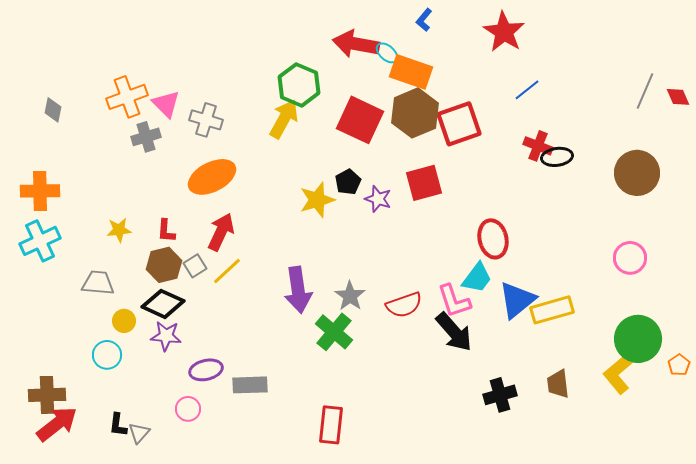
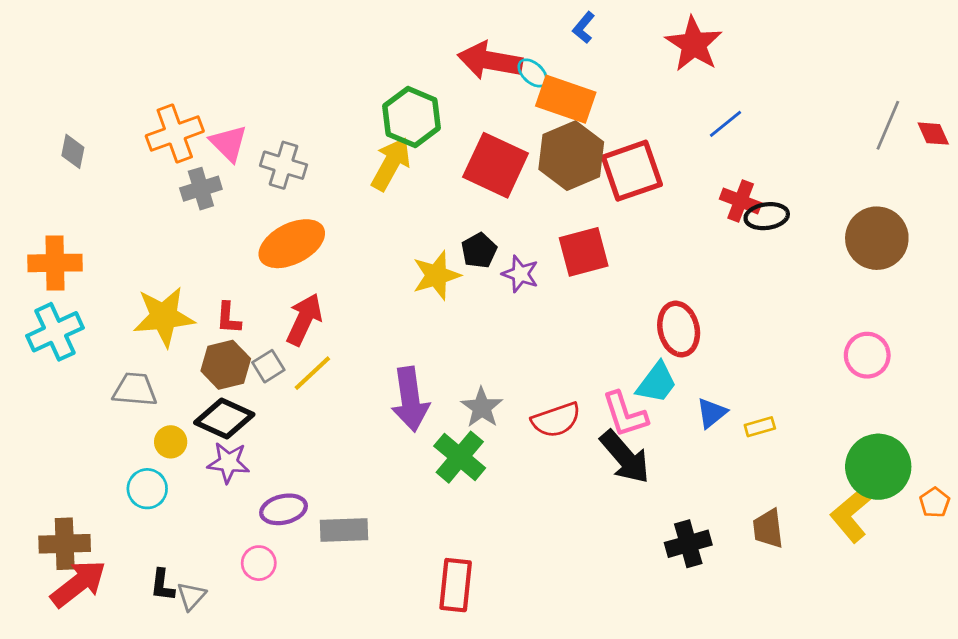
yellow star: (119, 230) -> (164, 317), size x1.8
blue triangle: (517, 300) -> (712, 413), size x0.6
yellow rectangle: (552, 310) -> (760, 427), size x0.5

